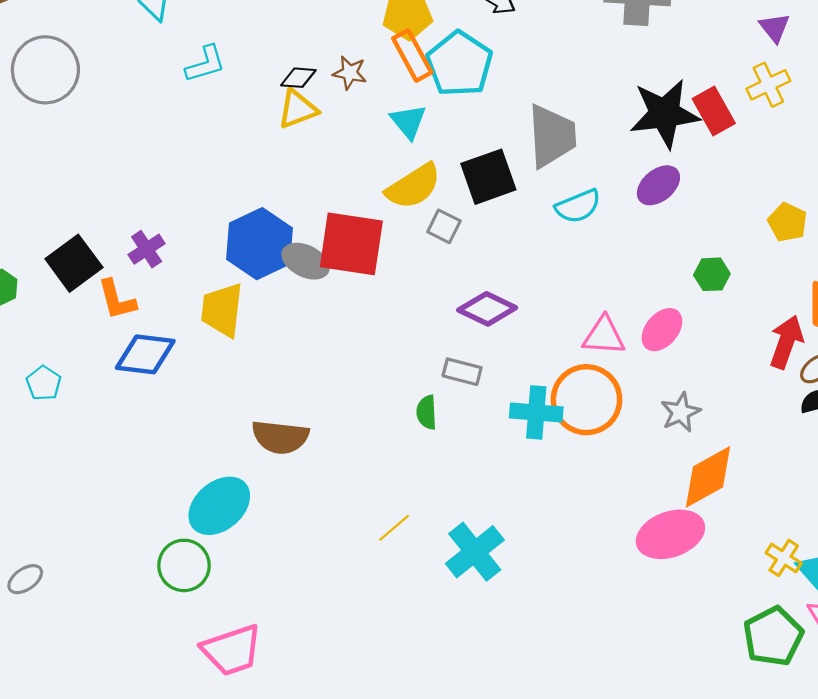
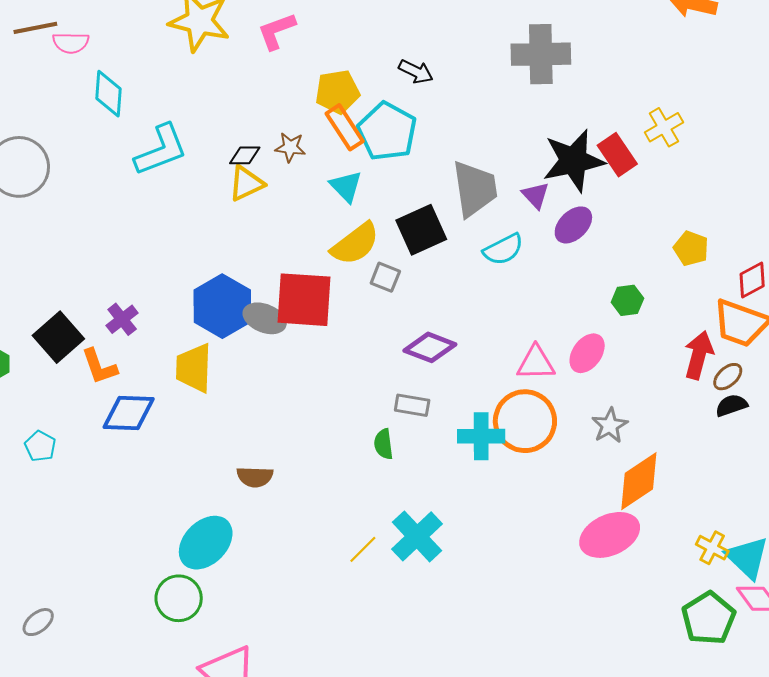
purple triangle: (775, 28) -> (536, 195), moved
cyan L-shape: (205, 64) -> (161, 150), size x1.5
brown semicircle: (280, 437) -> (255, 477), size x0.7
cyan cross: (475, 552) -> (417, 536), moved

